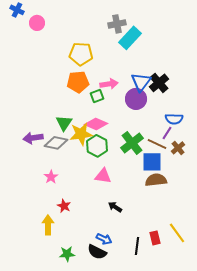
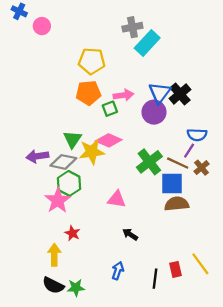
green hexagon: (97, 146) -> (69, 183), moved
pink star: (51, 177) -> (58, 200), size x1.6
blue arrow: (104, 239) -> (118, 271), turned -98
black semicircle: (97, 252) -> (53, 285), moved

